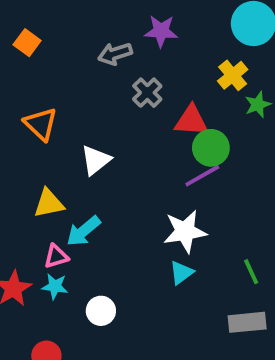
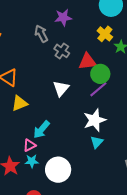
gray arrow: (115, 54) -> (41, 34), turned 90
white triangle: (96, 160) -> (61, 88), moved
yellow triangle: (49, 203) -> (20, 103), moved
white circle: (101, 311) -> (58, 170), size x1.6

